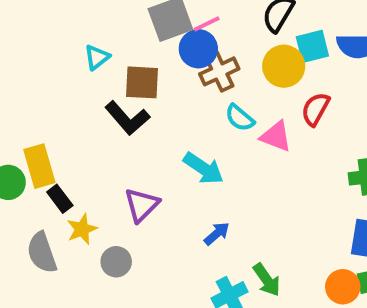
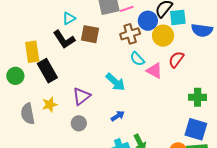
cyan square: (312, 46) -> (178, 17), moved
blue circle: (198, 49) -> (148, 21), moved
black L-shape: (127, 118) -> (64, 39), moved
yellow rectangle: (39, 166) -> (32, 52), moved
black rectangle: (60, 199) -> (47, 71), moved, size x1.6
gray circle: (116, 262) -> (79, 123), moved

